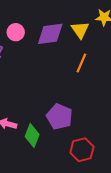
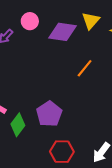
yellow triangle: (80, 30) -> (91, 21), moved

